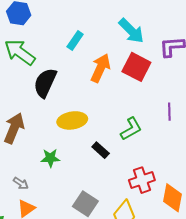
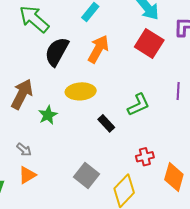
orange arrow: (100, 68) -> (98, 49), moved
green star: (50, 158) -> (48, 115), moved, turned -30
red cross: (142, 180) -> (145, 157), size x0.7

